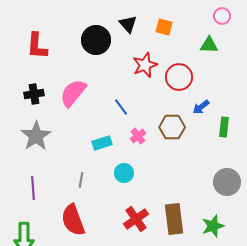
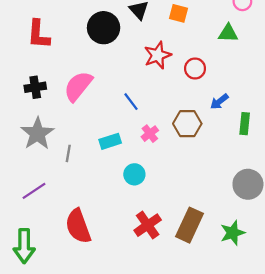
red circle: (179, 77) -> (195, 69), size x0.7
gray line: (81, 180) -> (68, 153), moved
purple line: (33, 188) -> (34, 191), turned 60
brown rectangle: (174, 219) -> (190, 225), turned 32

